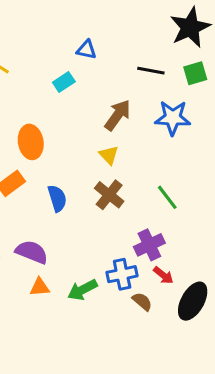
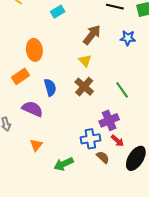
blue star: (173, 118) -> (128, 38), size x0.7
purple semicircle: (32, 252) -> (32, 109), moved
orange triangle: (40, 287) -> (36, 145), turned -48
green arrow: (82, 290) -> (64, 164), moved

